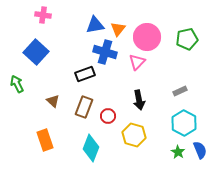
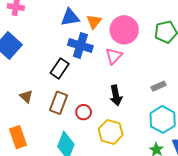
black rectangle: (85, 74) -> (60, 68), turned -36

